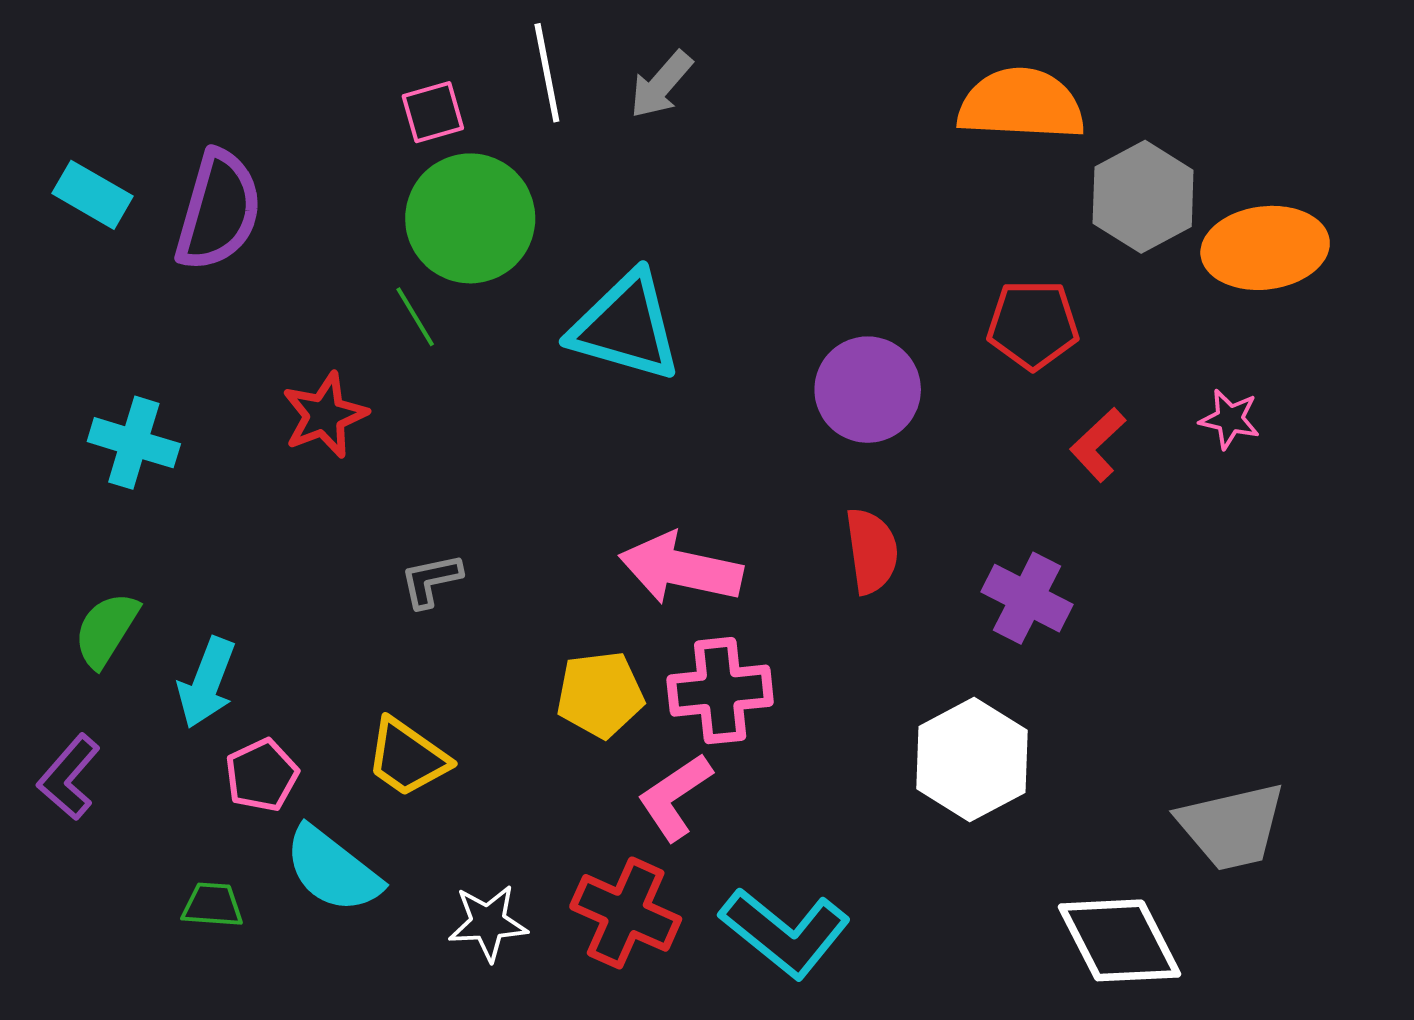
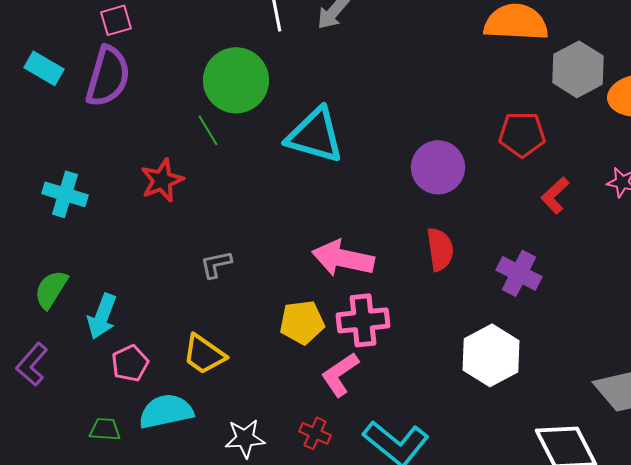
pink square: (433, 112) -> (116, 20), moved
cyan semicircle: (333, 870) -> (166, 411), turned 130
red cross: (626, 913) -> (315, 433), size x0.6

